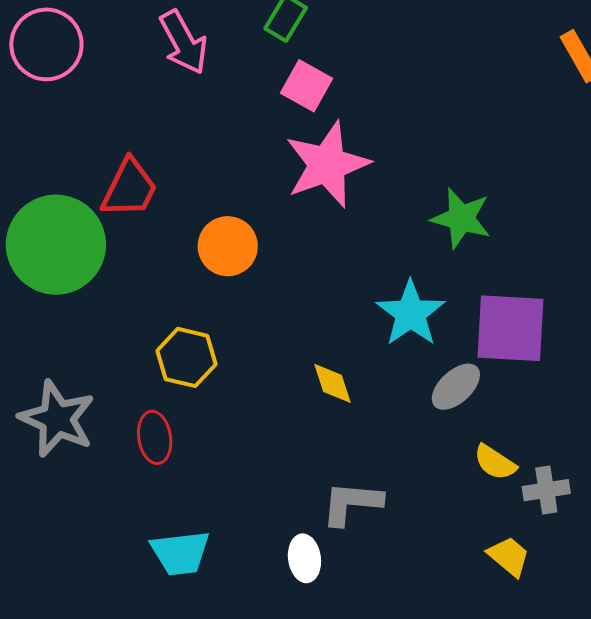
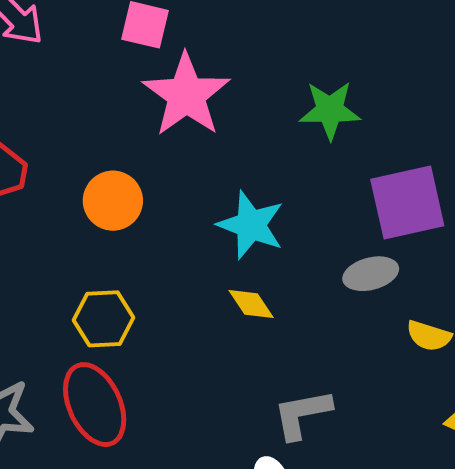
cyan star: (411, 313) -> (251, 225), moved
gray ellipse: (456, 387) -> (371, 274), turned 44
red ellipse: (155, 437) -> (95, 405), size x1.6

